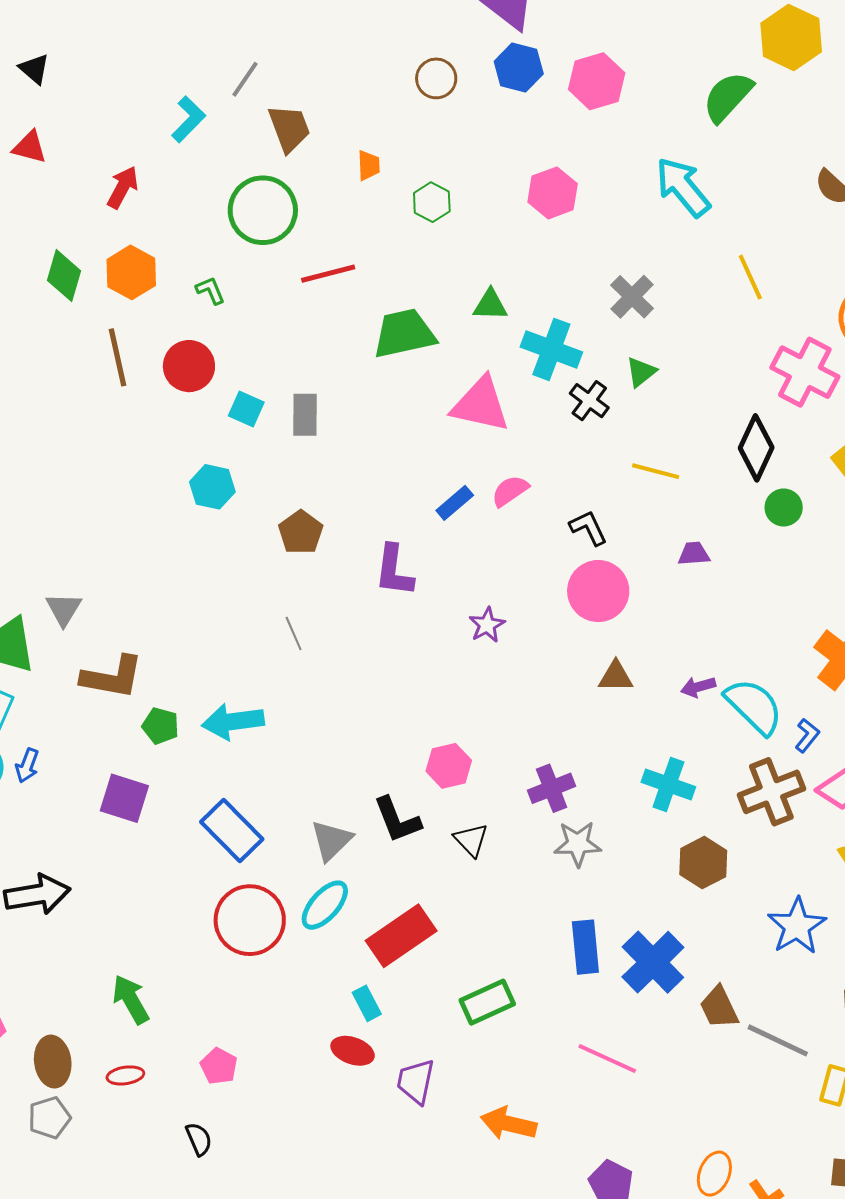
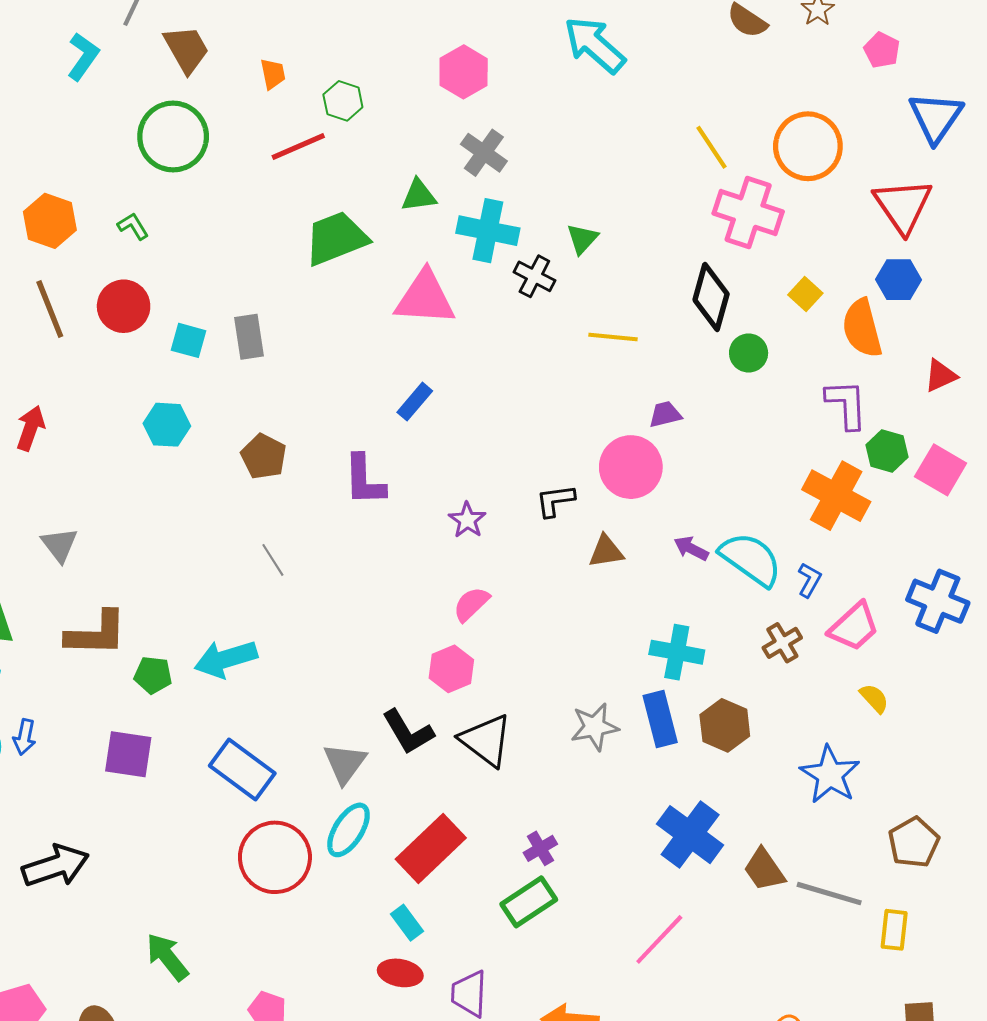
red arrow: (123, 187) -> (31, 428), moved
red line: (328, 274) -> (298, 146), moved
yellow line: (750, 277) -> (712, 147), moved
gray cross: (632, 297) -> (484, 153), moved
pink semicircle: (510, 491) -> (471, 604), moved
black L-shape: (588, 528) -> (555, 501), moved, turned -63
pink circle: (598, 591) -> (631, 467), moved
gray triangle: (64, 609) -> (59, 545), moved
purple arrow: (698, 687) -> (691, 548), turned 52
purple cross: (552, 788) -> (540, 848), moved, size x0.7
brown cross: (771, 792) -> (782, 643), size x0.6
black triangle: (471, 840) -> (486, 740), size x1.5
blue rectangle: (585, 947) -> (660, 719), moved
pink line: (607, 1058) -> (659, 939), turned -62

